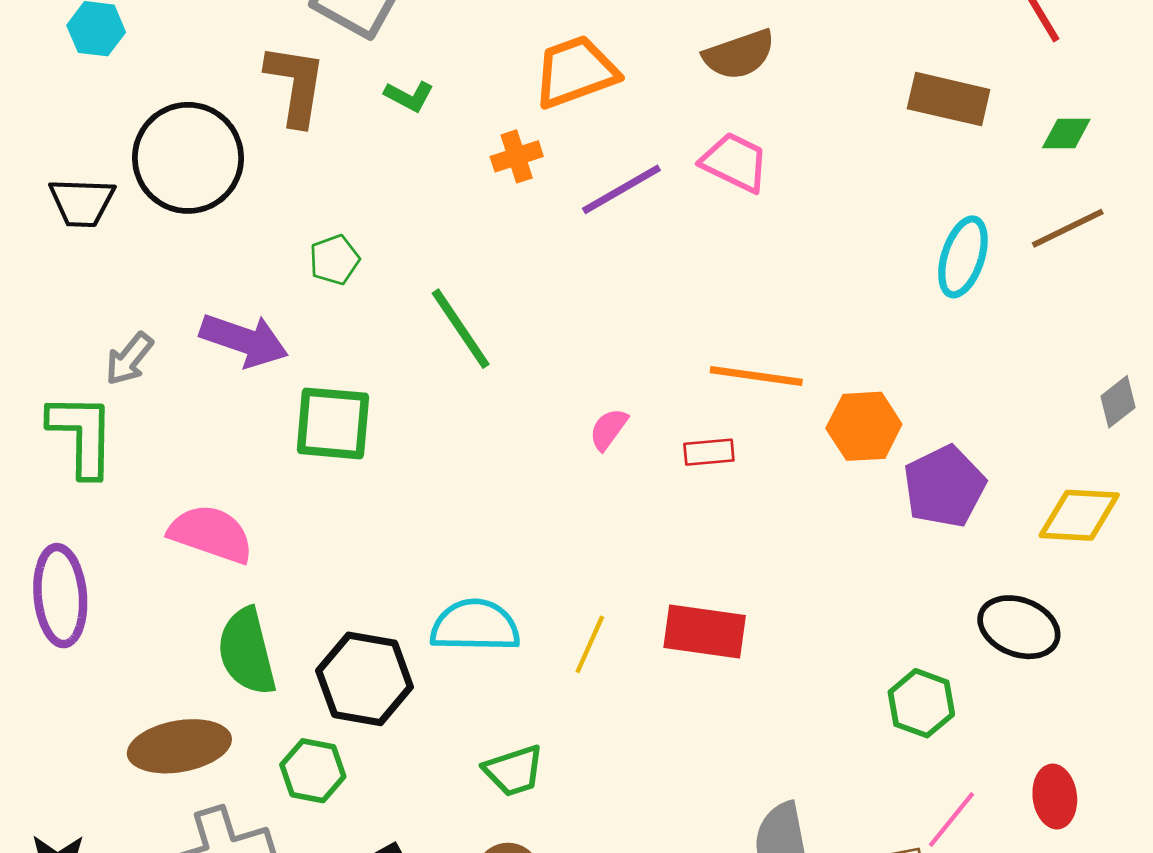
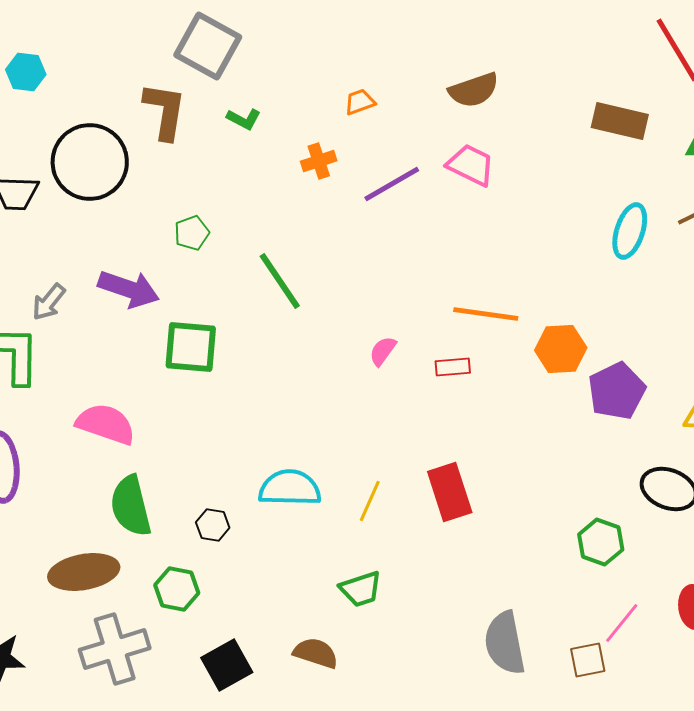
orange trapezoid: (575, 72) -> (360, 102), size x0.5
red rectangle: (705, 631) -> (450, 492), turned 64
black hexagon: (365, 679) -> (213, 525), size x0.5
green trapezoid: (514, 771) -> (361, 589), moved

